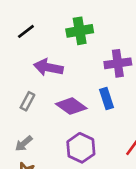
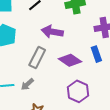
gray rectangle: (27, 101) -> (37, 57), size x1.5
gray arrow: (24, 143) -> (27, 84), moved

